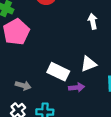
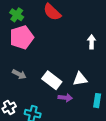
gray arrow: (23, 85) -> (19, 74), moved

